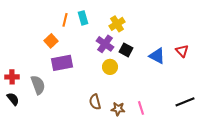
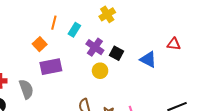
cyan rectangle: (83, 18) -> (74, 30), moved, turned 48
yellow cross: (117, 24) -> (107, 14), moved
red triangle: (182, 51) -> (174, 44), moved, turned -40

